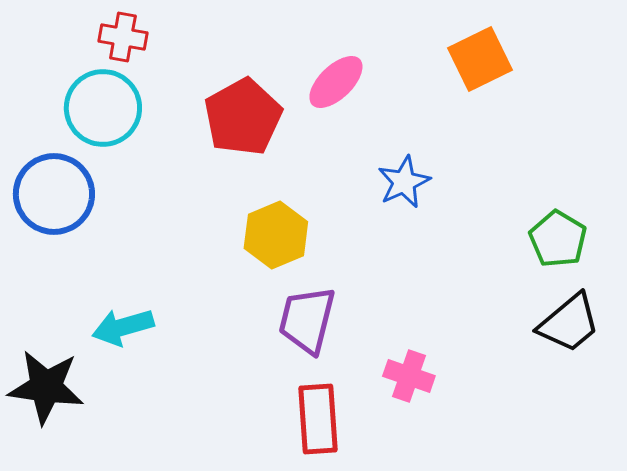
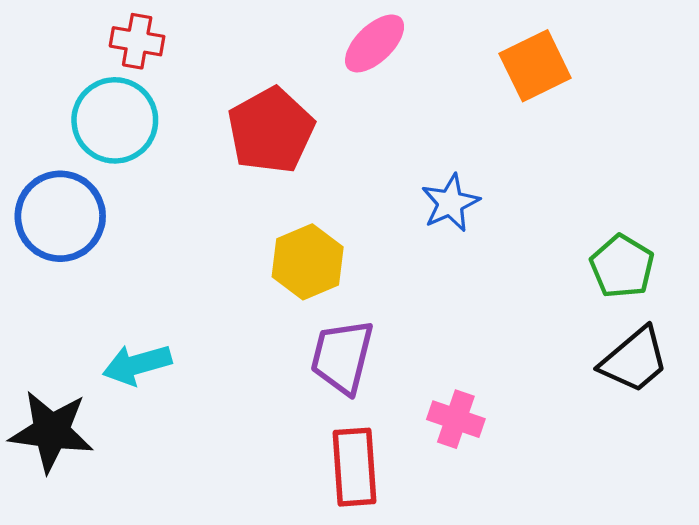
pink ellipse: (336, 82) -> (375, 43), moved

